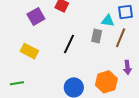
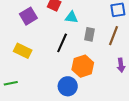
cyan triangle: (108, 21) -> (71, 17), moved
orange hexagon: (106, 82) -> (83, 66), moved

